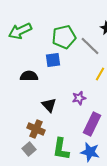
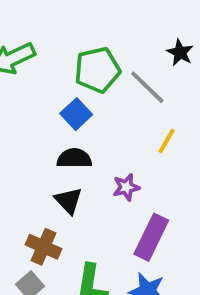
blue square: (53, 60) -> (76, 114), turned -35
black semicircle: (29, 76) -> (74, 158), moved

